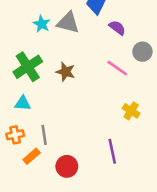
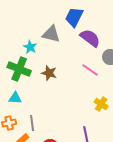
cyan star: (42, 24) -> (30, 47), moved
purple semicircle: (117, 28) -> (90, 38), size x1.5
green cross: (28, 67) -> (19, 69), turned -35

